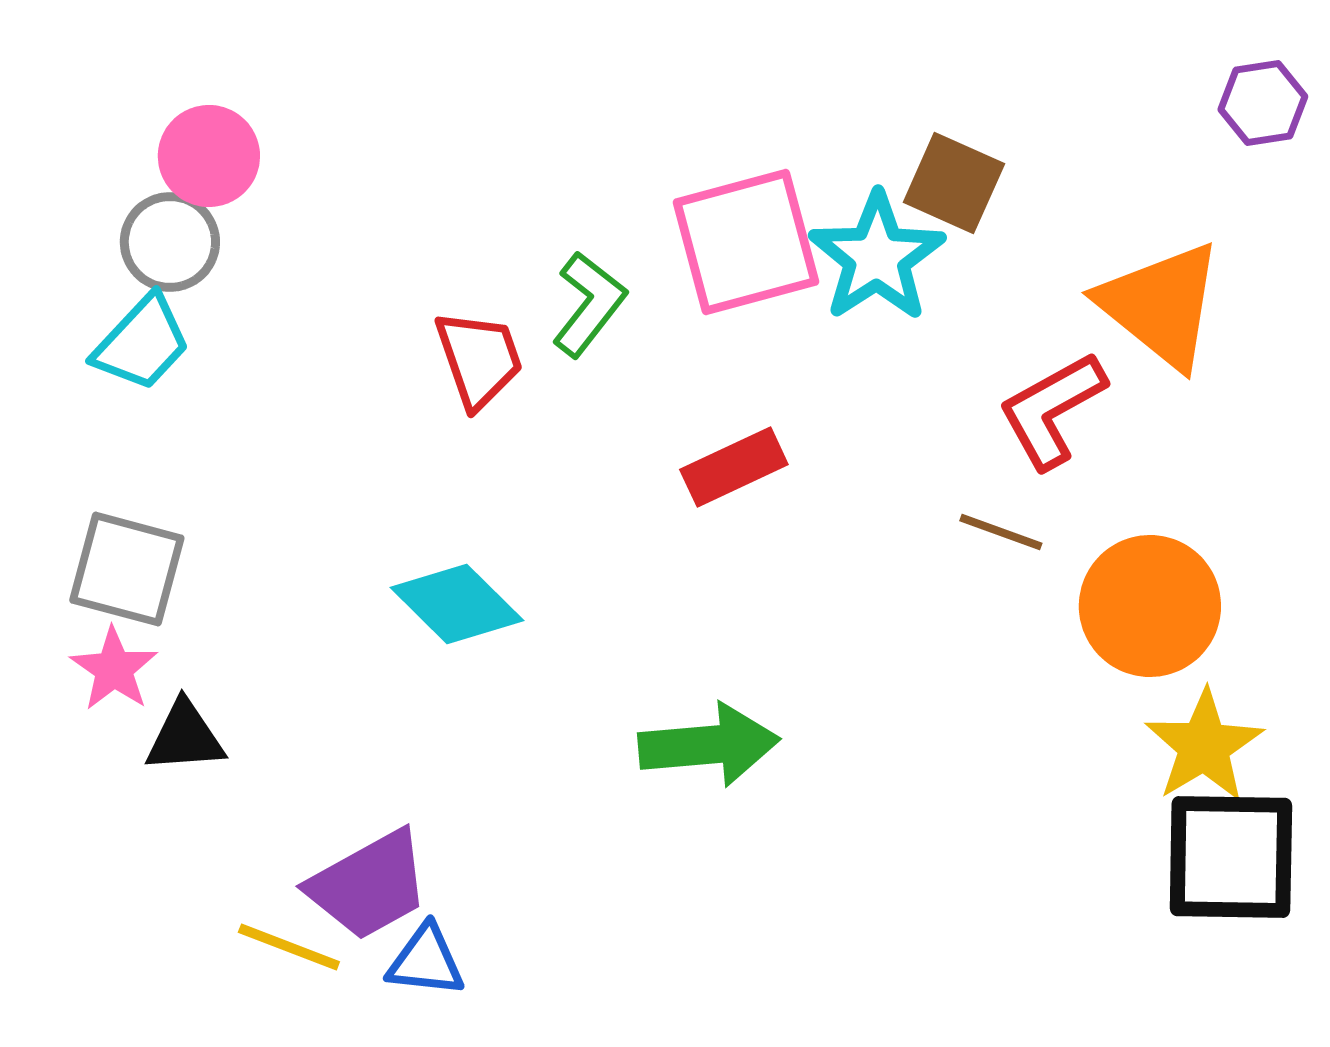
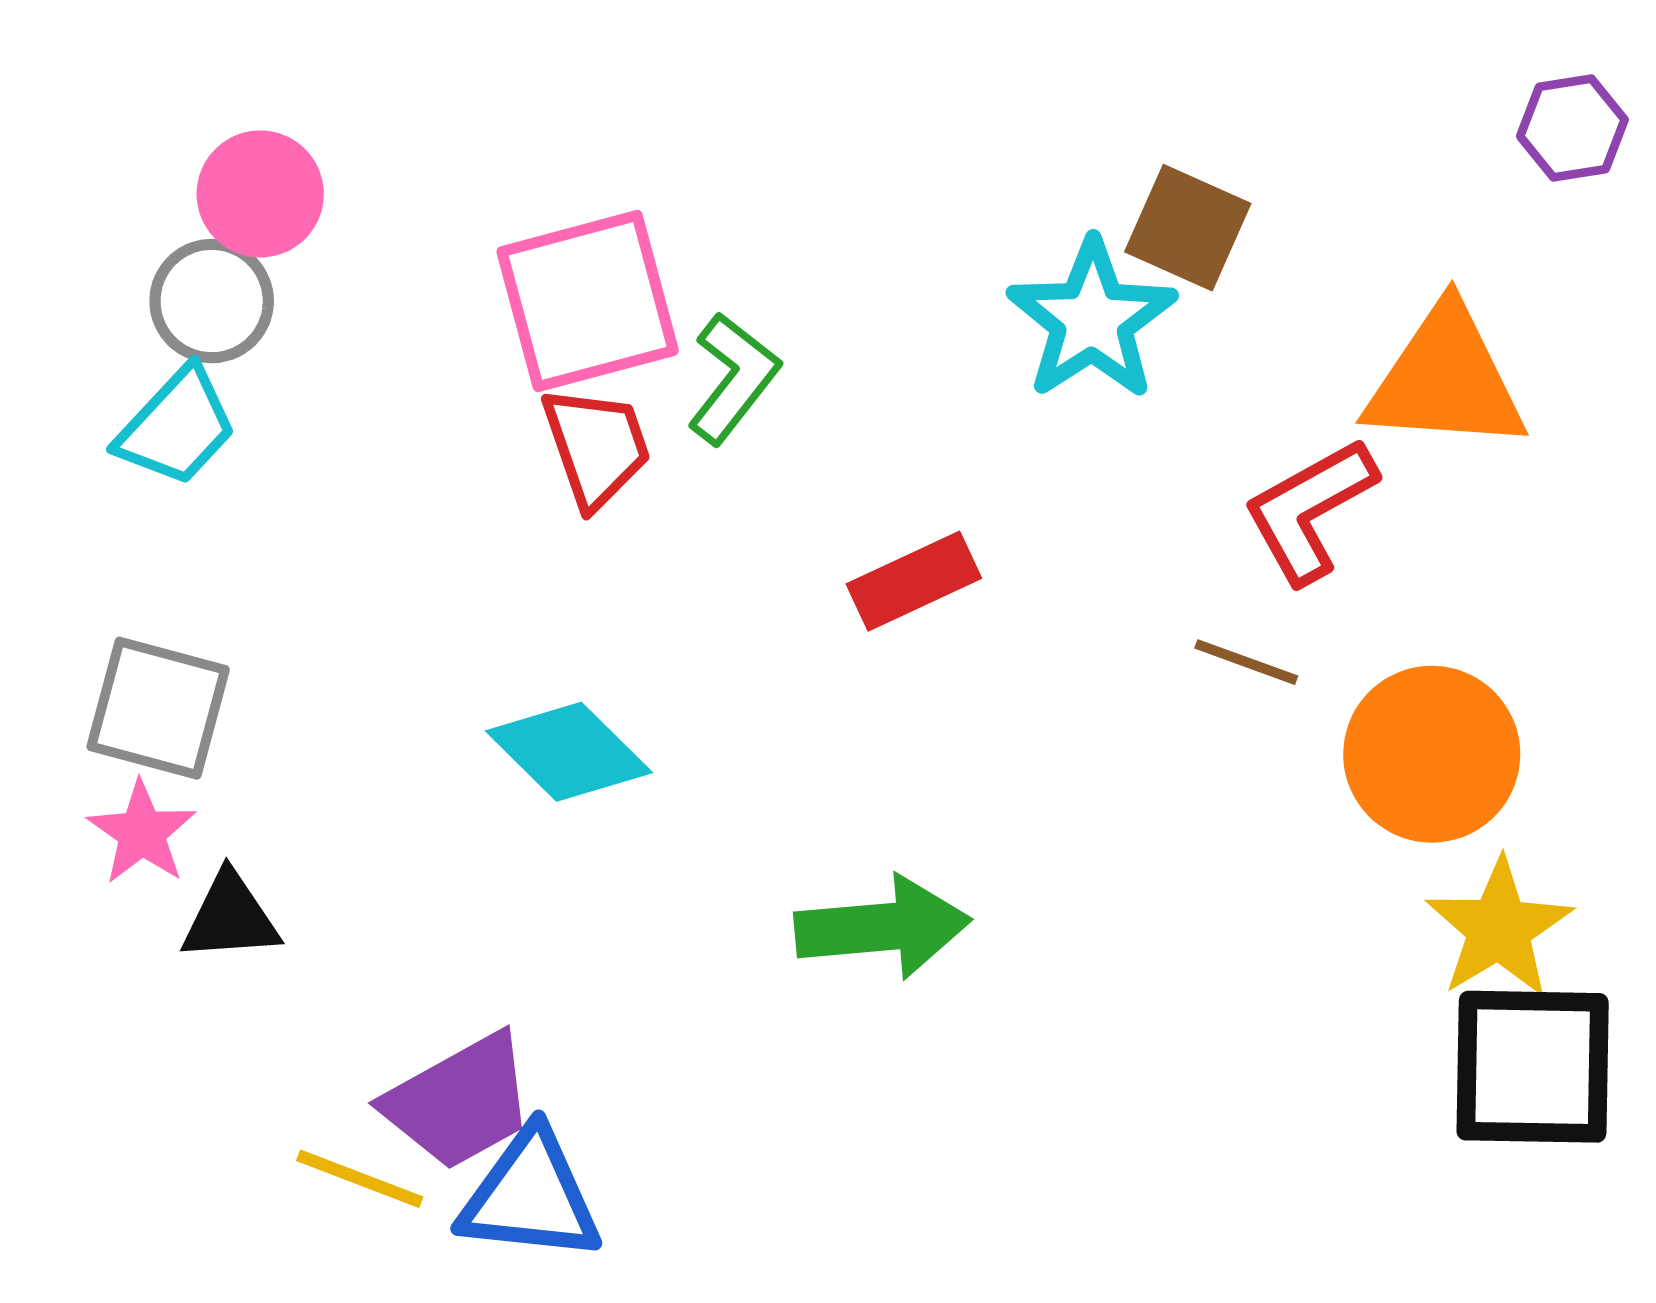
pink square: (746, 242) -> (588, 301), moved
orange triangle: (1161, 305) -> (1445, 379), turned -35
blue triangle: (426, 961) -> (530, 1196), size x1.5

